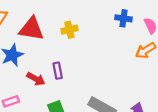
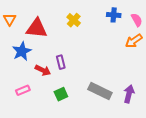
yellow cross: (69, 30) -> (74, 20), moved, turned -32

